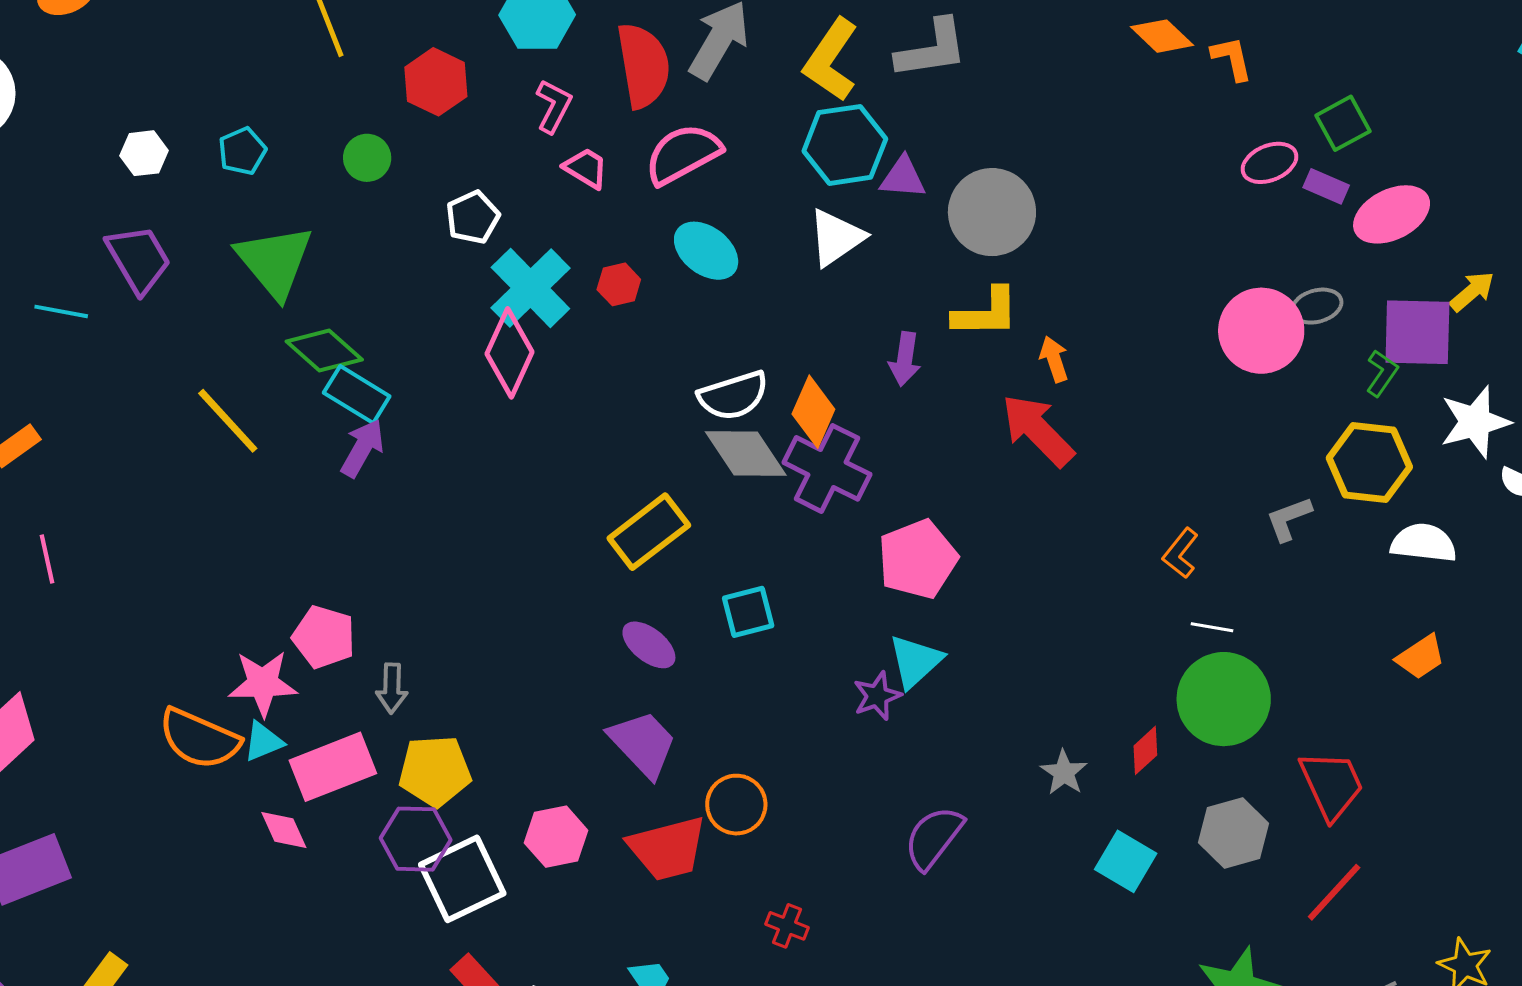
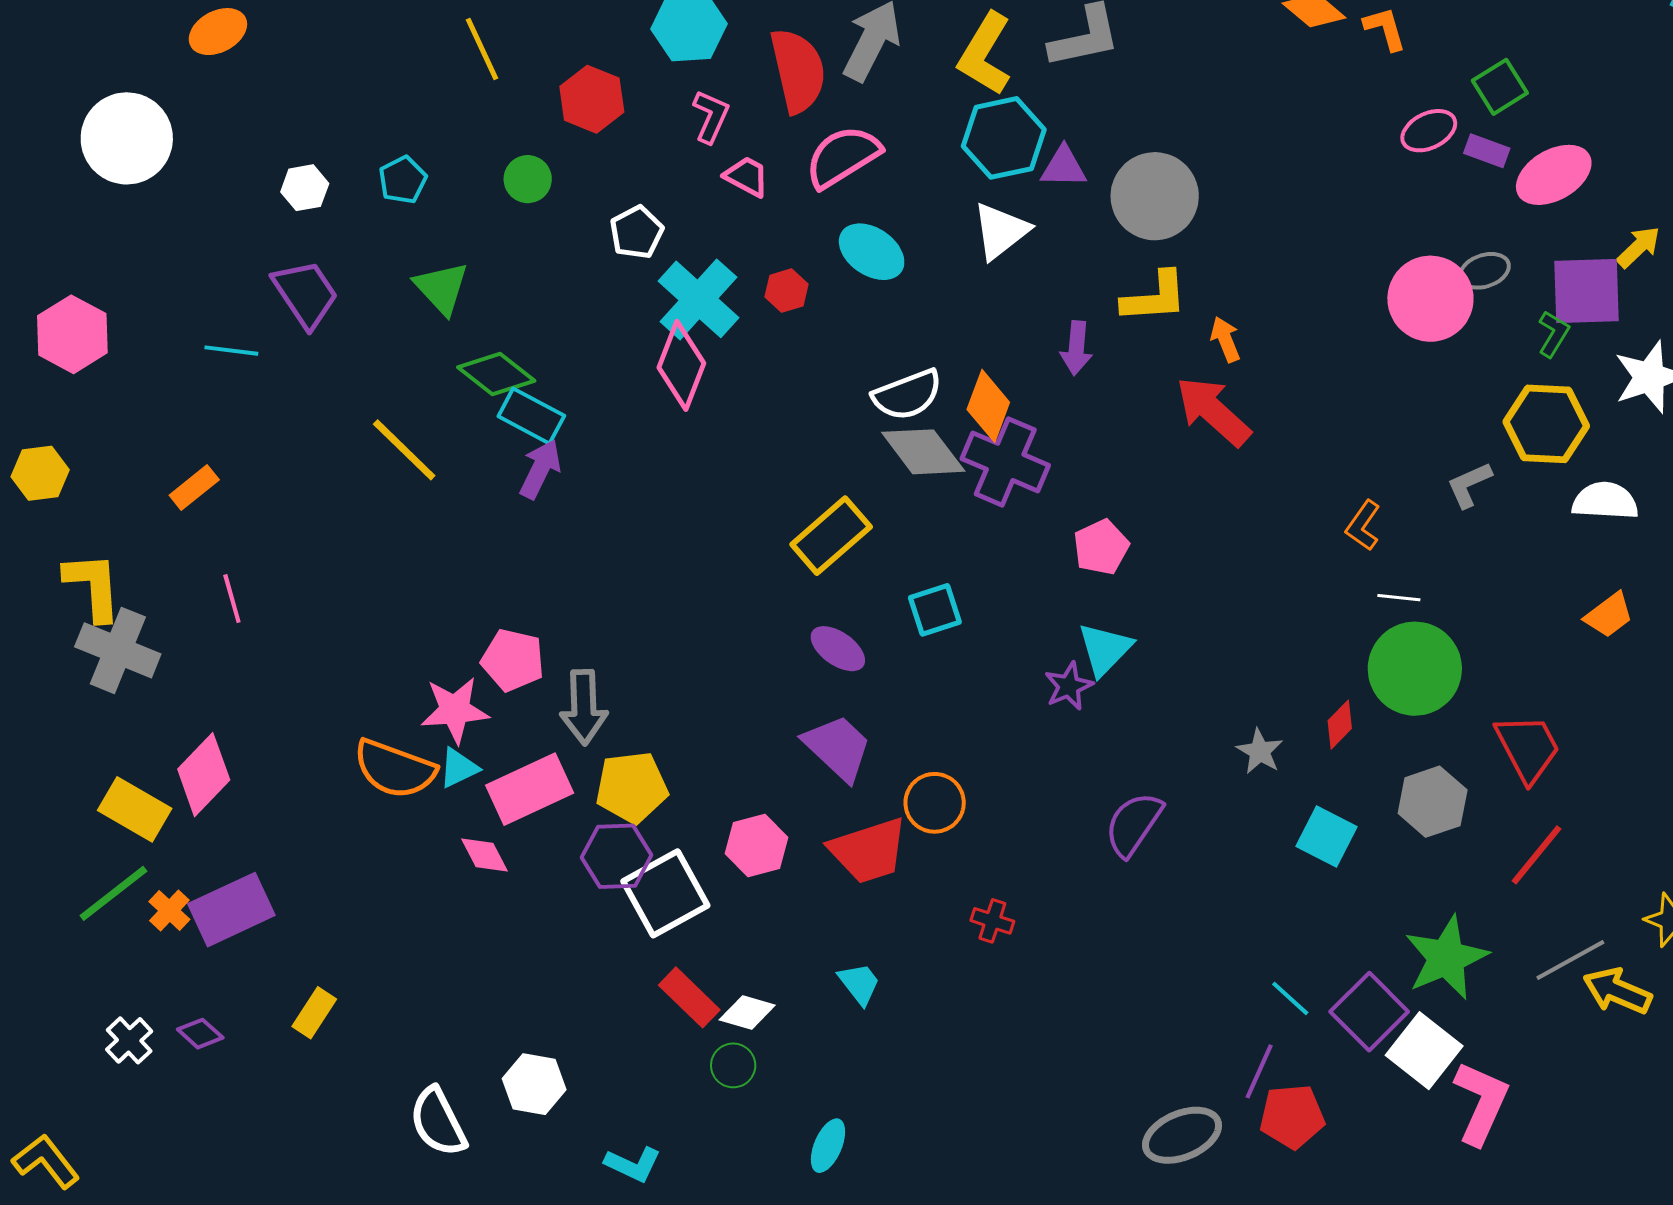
green triangle: (275, 261) -> (441, 288), size x0.7
pink pentagon: (918, 559) -> (1101, 547), size x0.7
gray arrow: (392, 688) -> (584, 707), size x1.5

